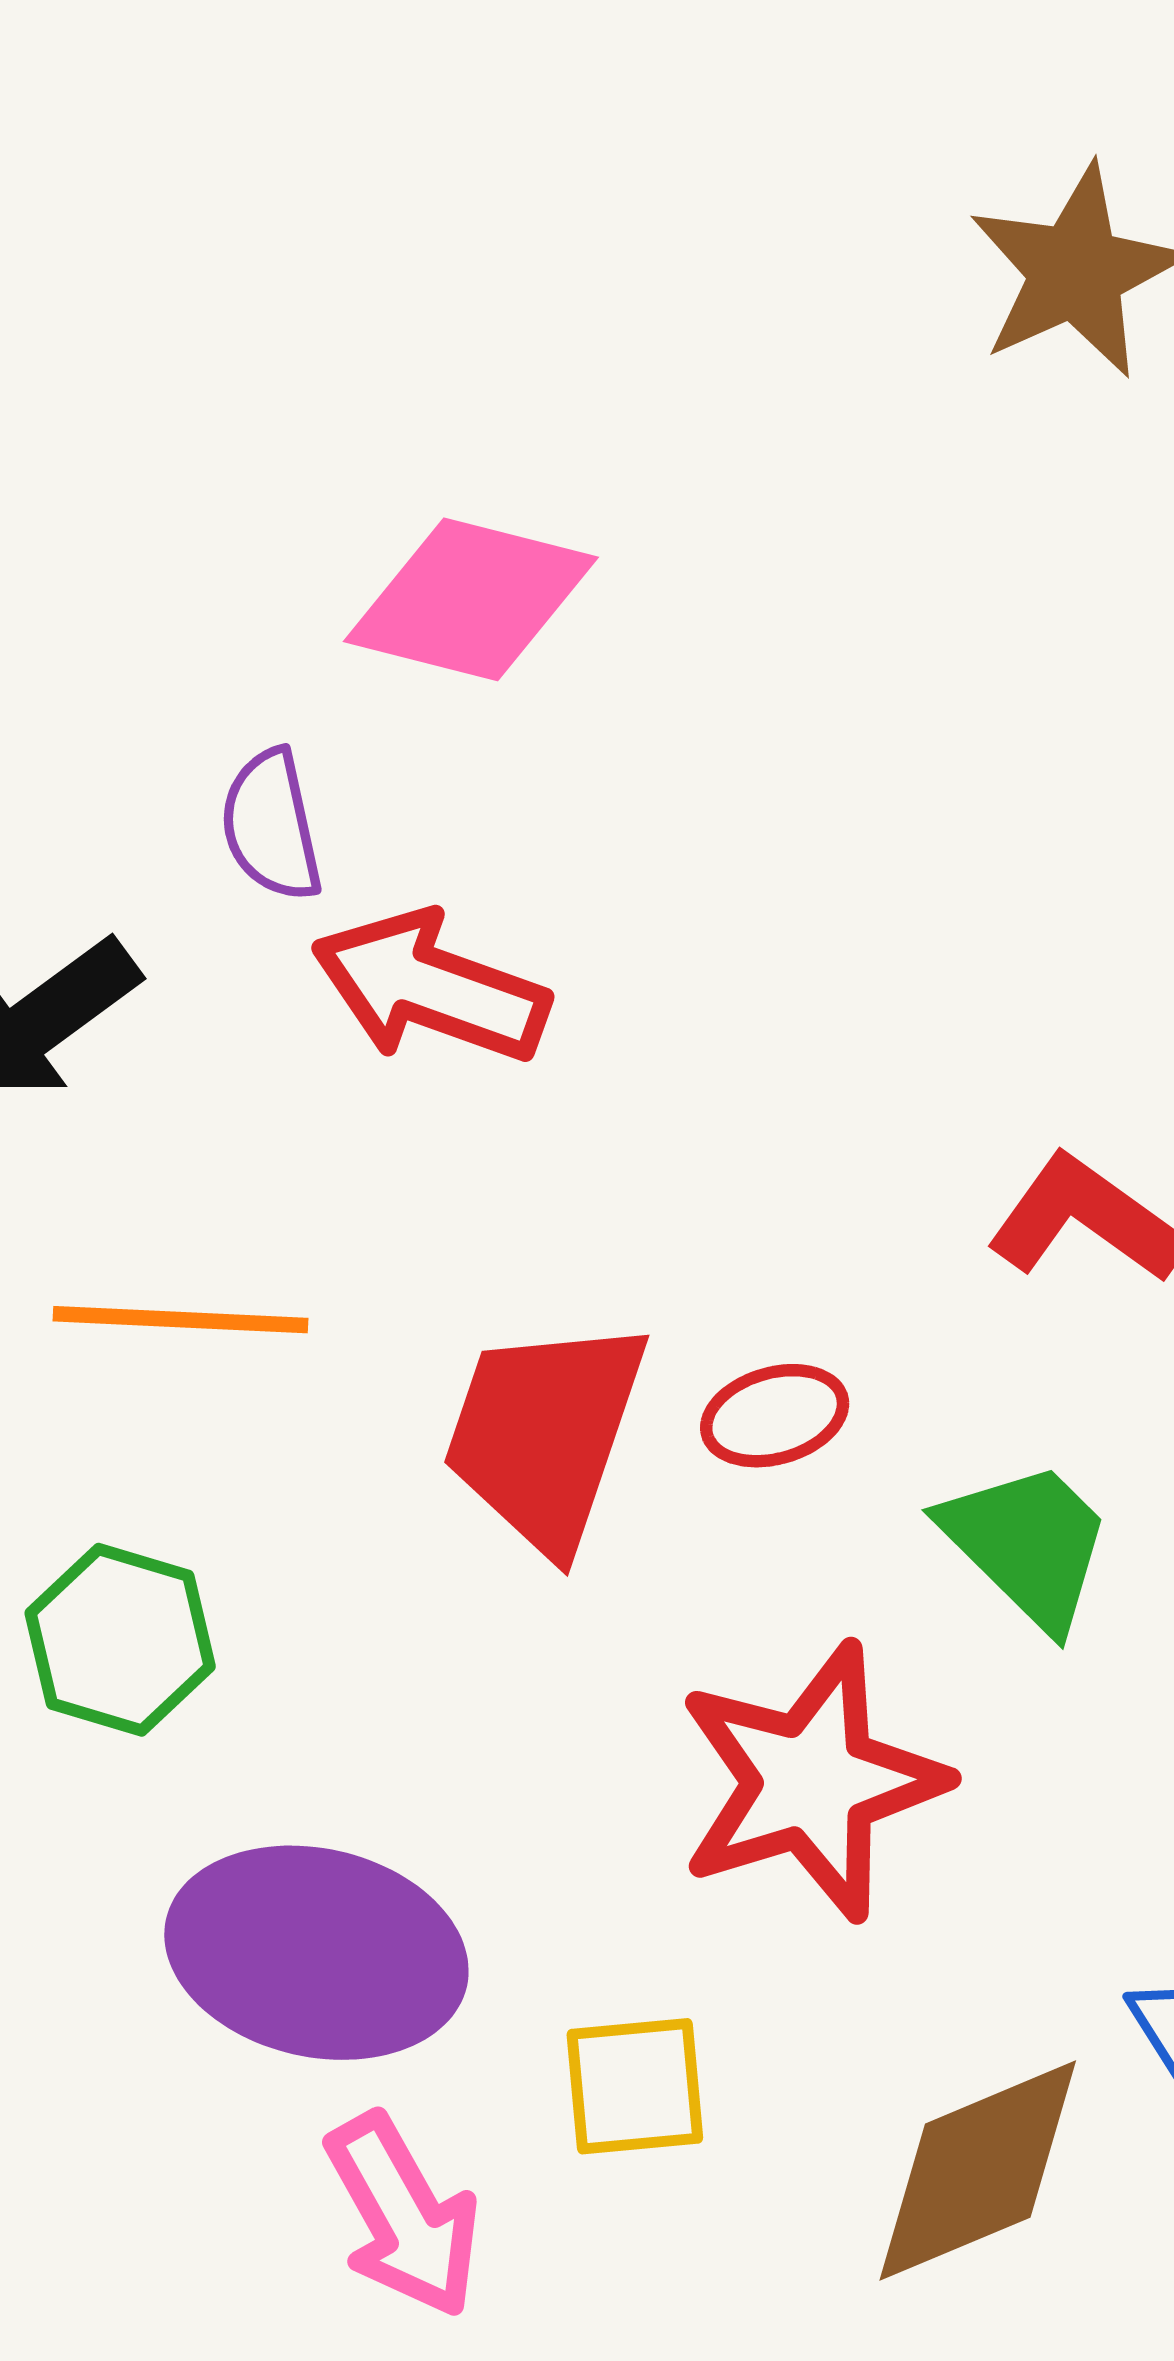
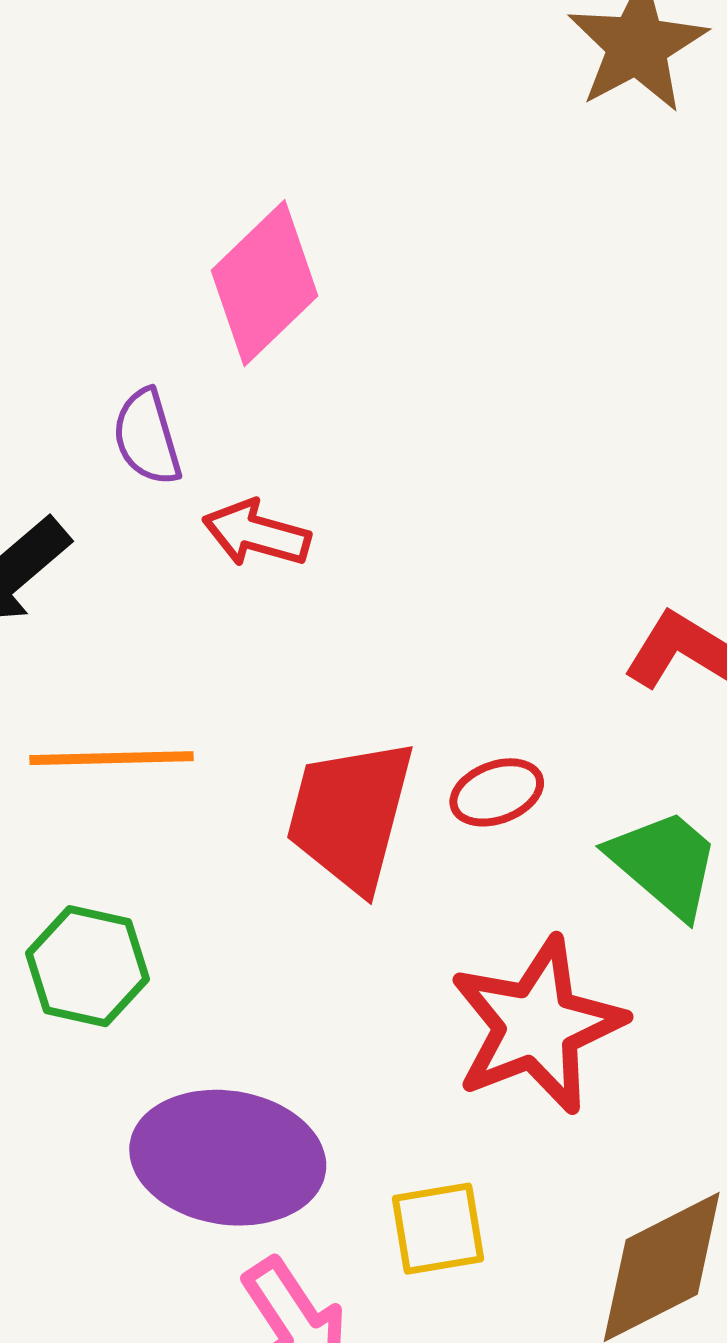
pink diamond: (471, 599) -> (265, 283), turned -54
red arrow: (430, 987) -> (256, 534), size x0.7

